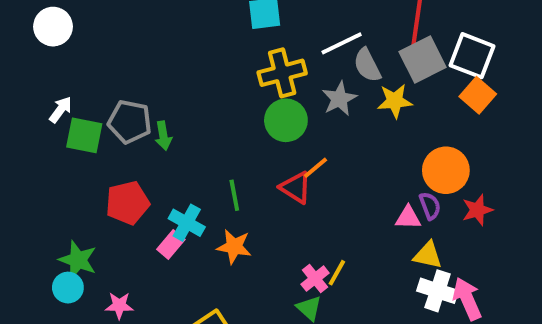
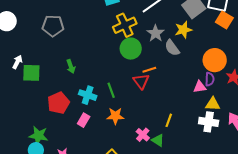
gray semicircle: (367, 65) -> (172, 48), moved
gray pentagon: (130, 122) -> (53, 26), moved
orange line: (315, 168) -> (149, 70), turned 32
red triangle: (296, 188) -> (141, 81), turned 30
purple semicircle: (430, 206) -> (210, 79), turned 32
cyan cross: (187, 223) -> (88, 95), moved
pink cross: (315, 279) -> (143, 135), moved
white cross: (438, 291) -> (209, 122), moved

